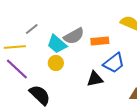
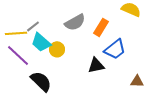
gray line: (32, 29) -> (33, 26), moved
orange rectangle: (100, 41) -> (101, 27), turned -54
cyan trapezoid: (57, 44) -> (41, 42), moved

